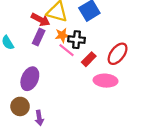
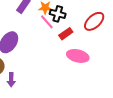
red ellipse: (118, 54) -> (94, 21), moved

